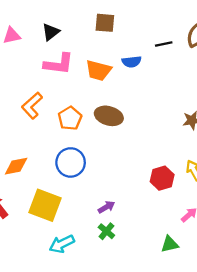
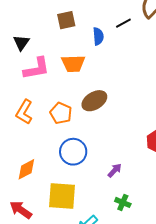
blue semicircle: (132, 62) -> (98, 36), moved, turned -72
brown ellipse: (109, 116) -> (94, 101), turned -30
purple arrow: (106, 207) -> (115, 170), moved

